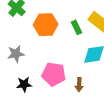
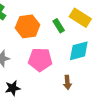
pink pentagon: (54, 74) -> (40, 60), moved

